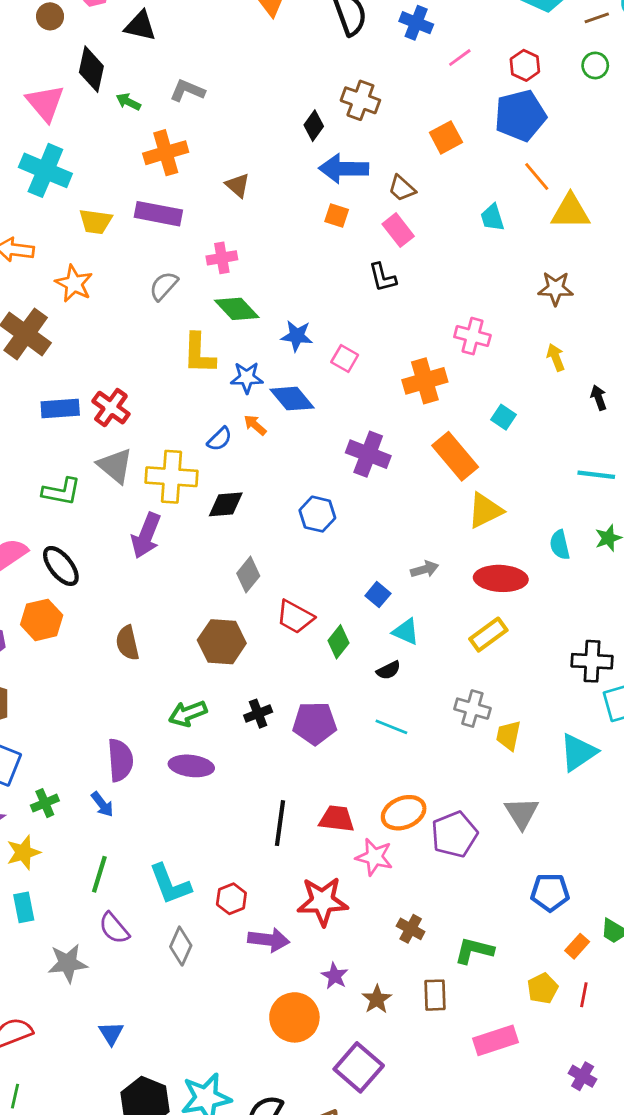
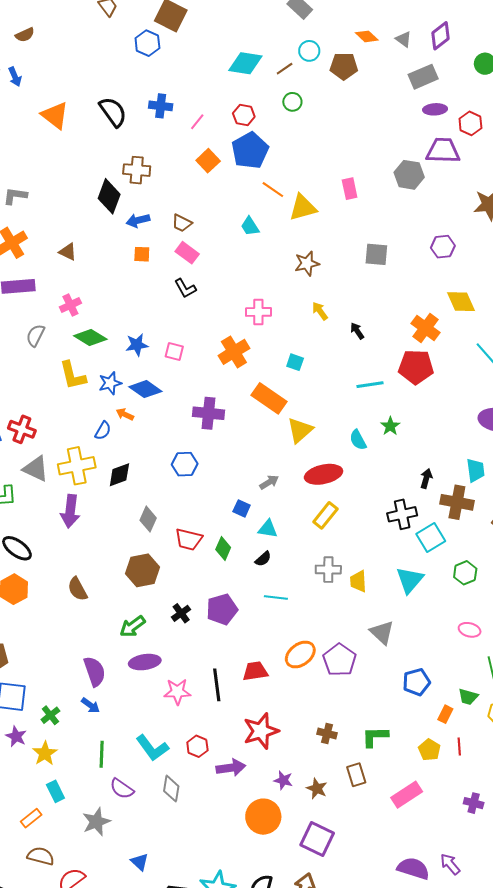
black diamond: (314, 126) -> (109, 196), size x1.6
orange square: (446, 137) -> (208, 161), moved
blue arrow: (344, 169) -> (138, 220), size x0.7
pink star: (374, 857) -> (177, 692), moved

